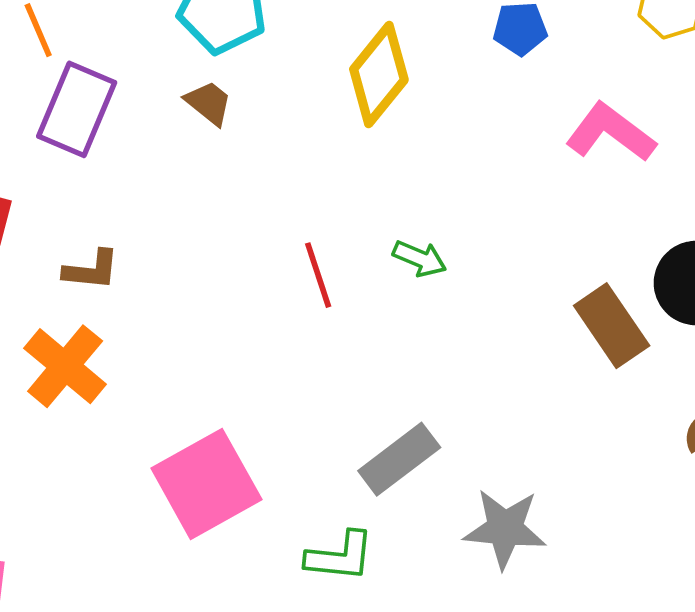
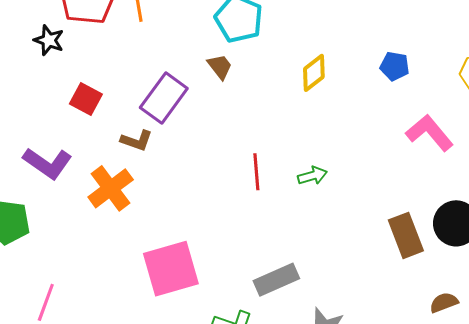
yellow diamond: (379, 75) -> (314, 73), size x0.7
purple rectangle: (77, 109) -> (164, 98), moved
green arrow: (420, 258) -> (312, 176), turned -52

